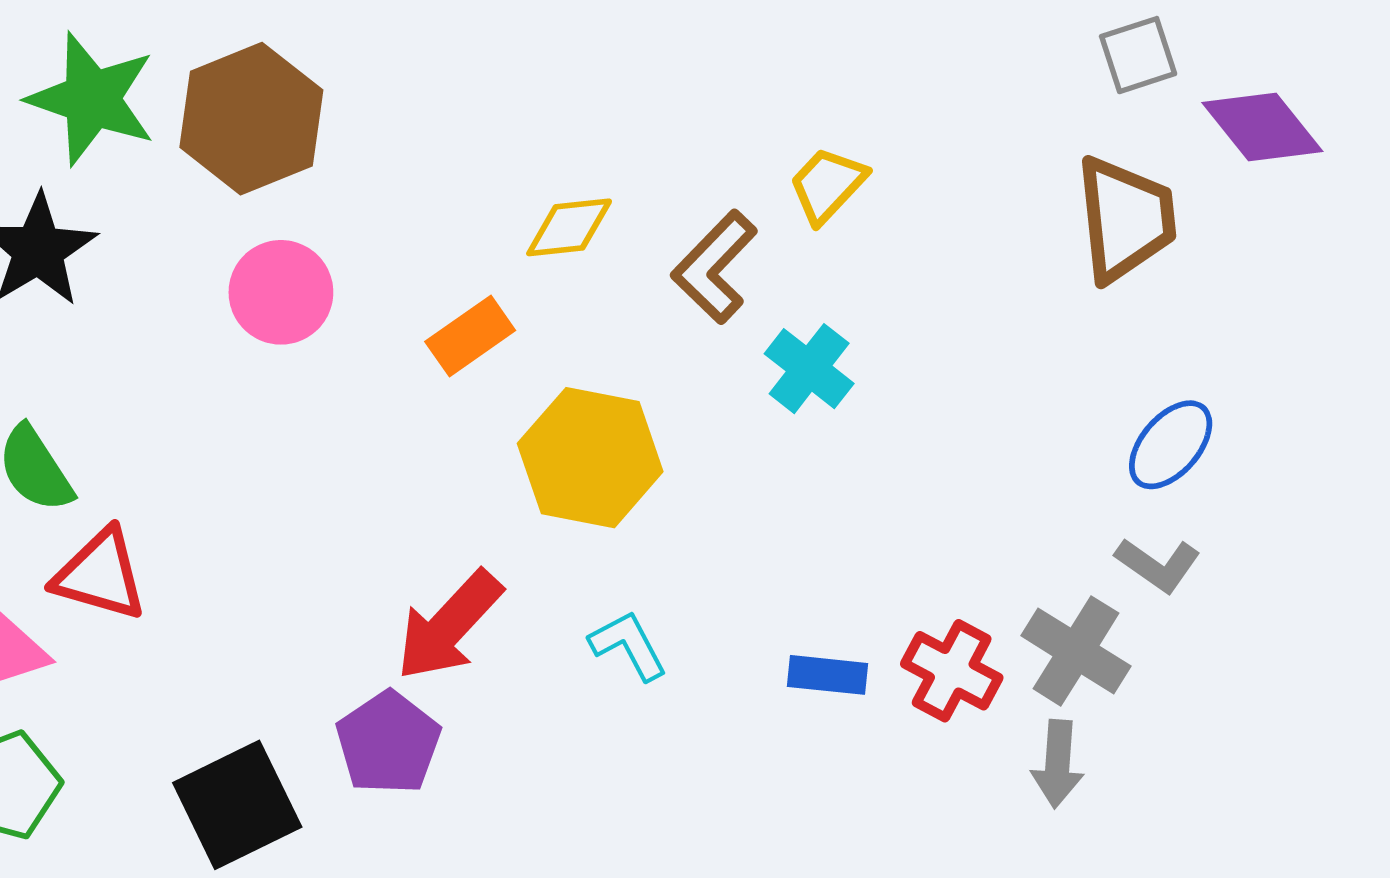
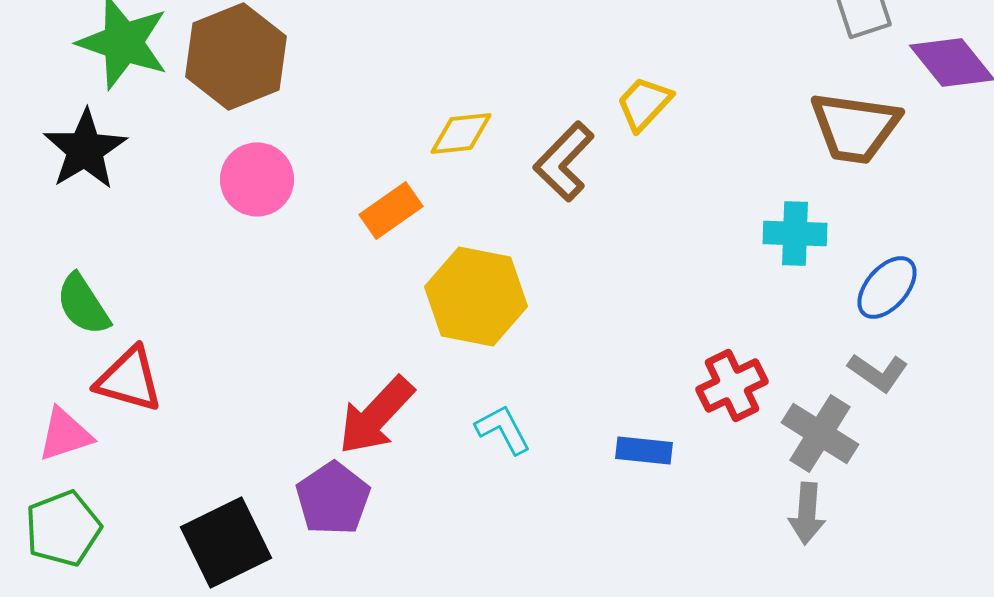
brown trapezoid: (1125, 219) -> (855, 128), turned 104
cyan cross: (809, 369) -> (795, 234), moved, turned -36
red cross: (952, 671) -> (732, 386), moved, turned 36

